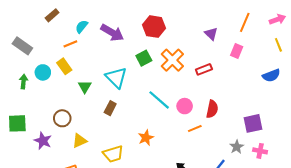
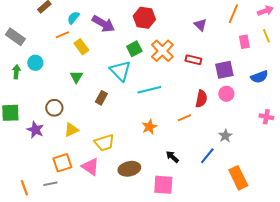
pink rectangle: (237, 51) -> (244, 42), moved, turned -32
yellow rectangle: (64, 66) -> (81, 47), moved
red rectangle: (204, 69) -> (193, 60), turned 35
blue semicircle: (271, 75) -> (259, 77), moved
cyan triangle: (116, 78) -> (120, 71), moved
cyan line: (159, 100) -> (149, 90), turned -55
pink circle: (185, 106) -> (226, 94), moved
purple square: (253, 123) -> (224, 70), moved
orange star: (146, 138) -> (149, 127), moved
pink cross: (260, 151) -> (266, 117), moved

